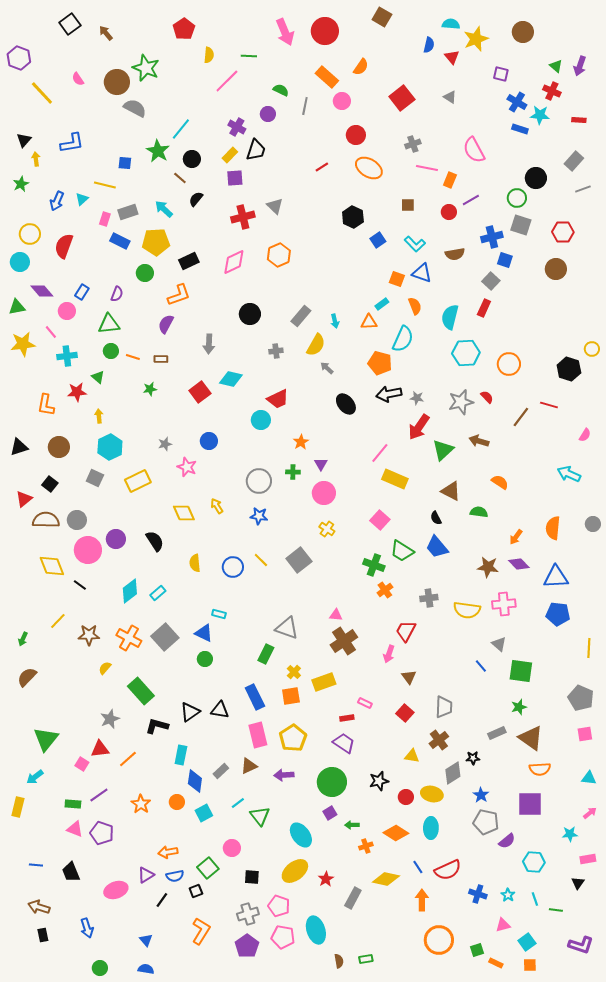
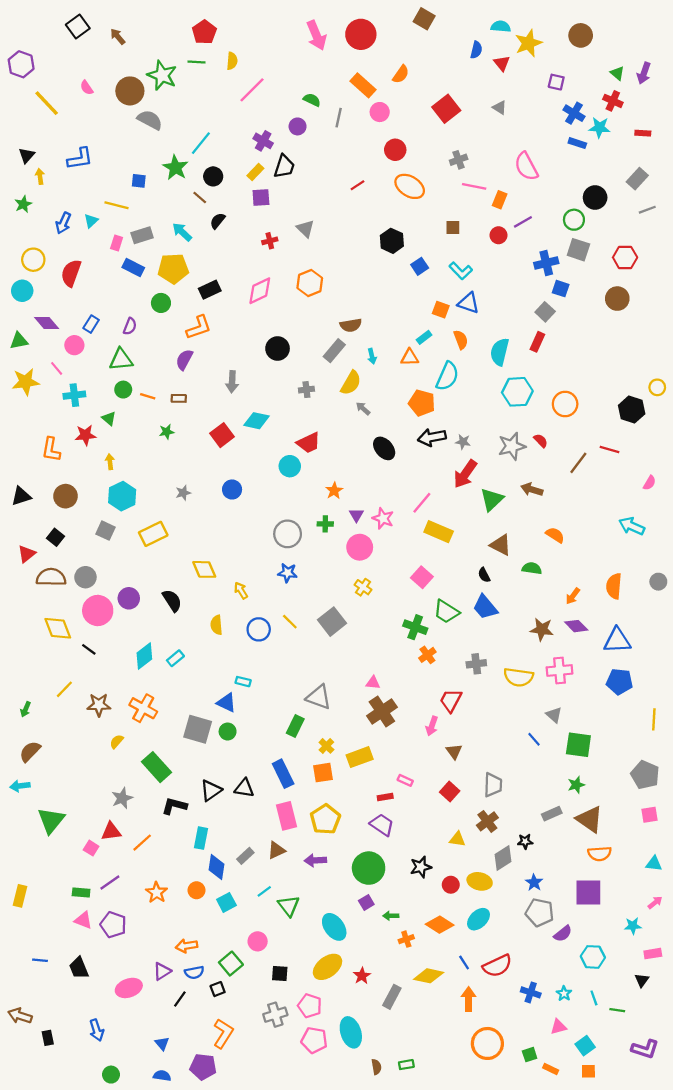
green line: (249, 56) -> (197, 62), moved
red cross: (243, 217) -> (270, 241), size x0.6
brown semicircle: (455, 254) -> (351, 325), moved
pink star: (187, 467) -> (383, 518), moved
yellow arrow: (217, 506) -> (241, 591), moved
gray square: (165, 637) -> (198, 729), moved, turned -32
cyan arrow: (35, 777) -> (20, 786), moved, turned 30
cyan ellipse: (431, 828) -> (478, 919), turned 45
brown arrow: (39, 907) -> (20, 1016), moved
purple pentagon: (247, 946) -> (203, 1067), moved, turned -30

